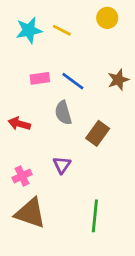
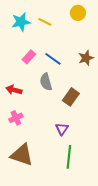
pink rectangle: (40, 78) -> (29, 57), turned -40
purple triangle: (62, 165) -> (62, 129), moved
pink cross: (22, 176) -> (16, 118), moved

